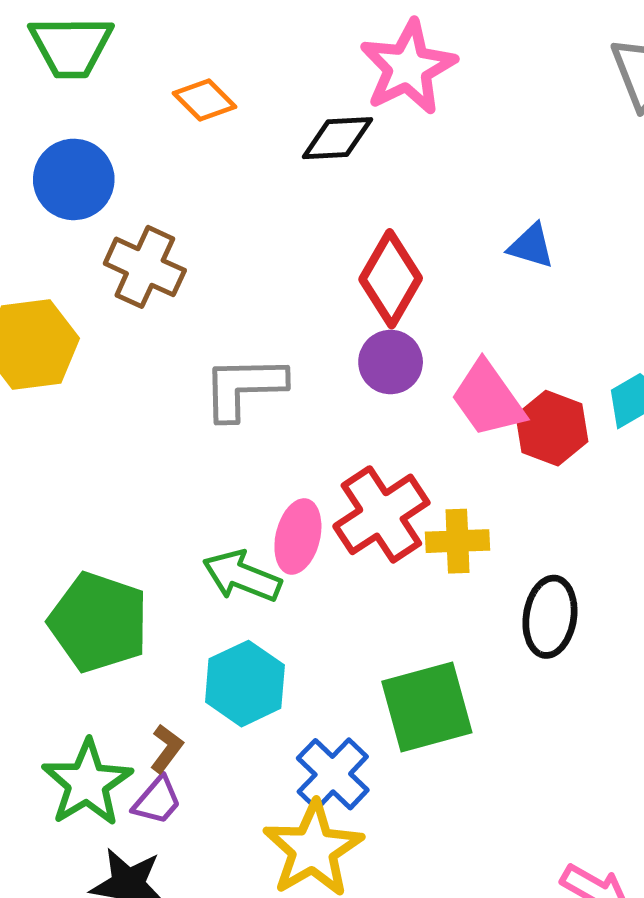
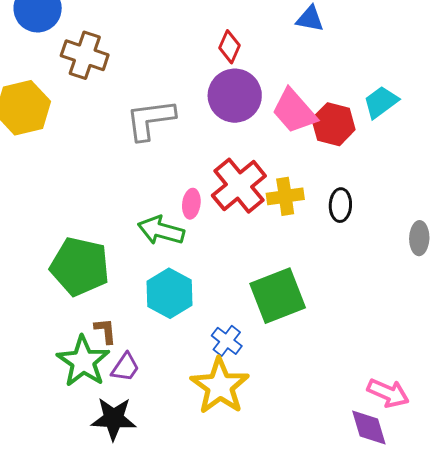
red diamond: (391, 279) -> (230, 47), size x0.6
purple circle: (391, 362) -> (235, 96), size x1.4
pink ellipse: (298, 536) -> (191, 204), size x0.7
black ellipse: (550, 617) -> (340, 205), moved, size x0.7
brown L-shape: (166, 749) -> (105, 331), moved, turned -36
blue cross: (333, 774) -> (227, 341), size x0.7

